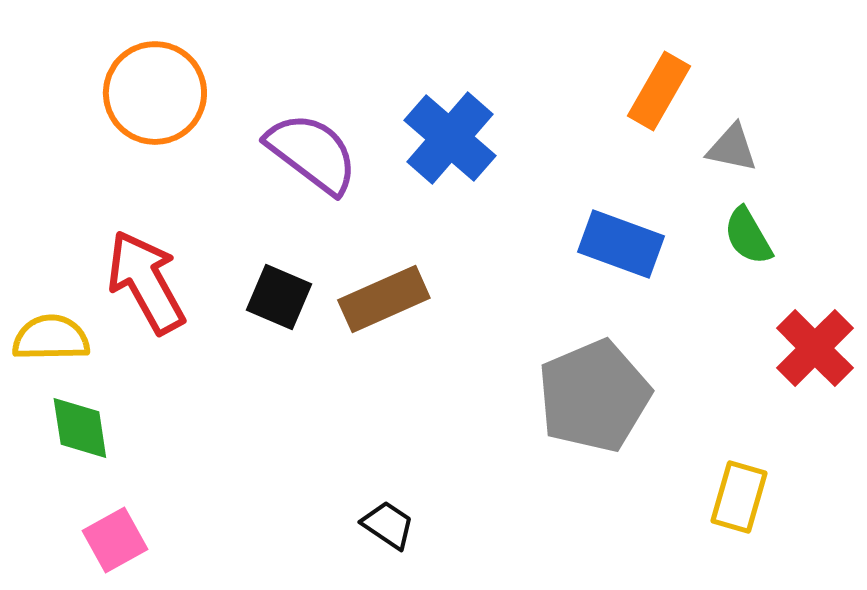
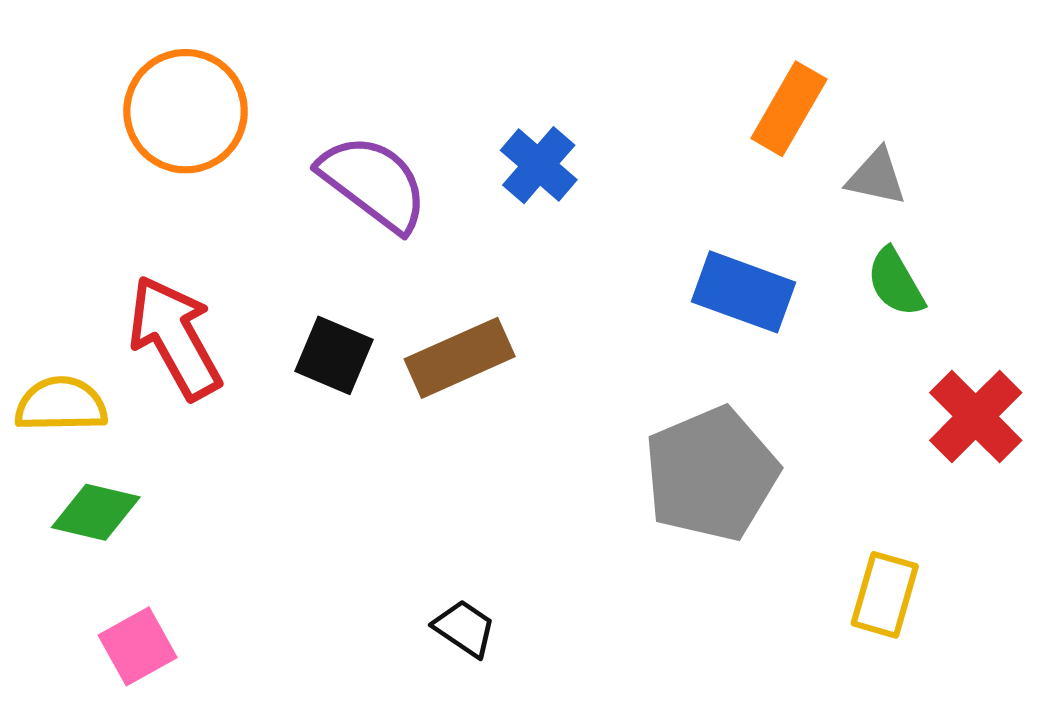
blue cross: (450, 138) -> (539, 165), size x0.7
green diamond: (80, 428) -> (96, 512), turned -68

